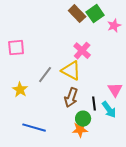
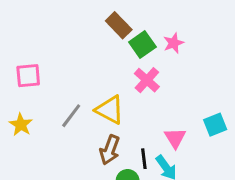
green square: (95, 14) -> (142, 45), moved
pink cross: (82, 51) -> (147, 80), moved
yellow star: (20, 90) -> (21, 125), moved

